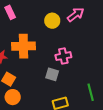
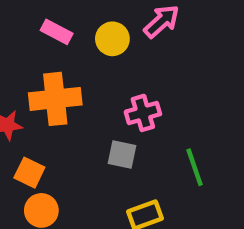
pink rectangle: (10, 12) -> (57, 32), moved, turned -32
green line: (91, 92) -> (195, 167), moved

